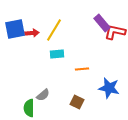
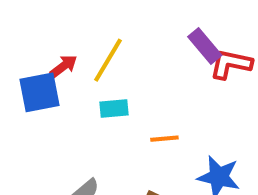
blue square: (15, 29) -> (40, 92), moved
red arrow: (32, 33) -> (64, 66), turned -32

